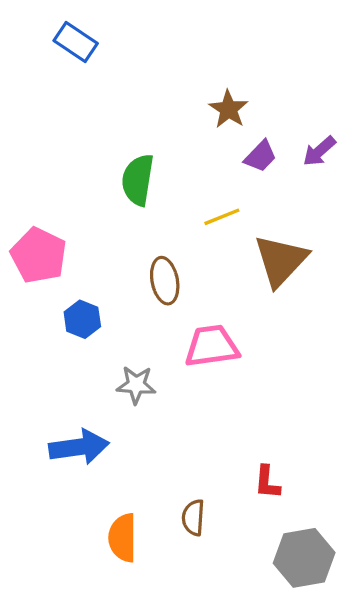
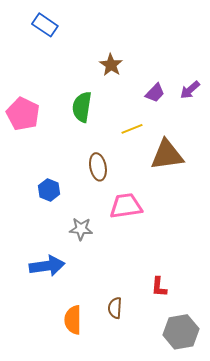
brown star: (229, 109) -> (111, 65), moved
pink pentagon: (39, 255) -> (23, 114), moved
brown triangle: (281, 260) -> (167, 155), turned 39

